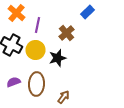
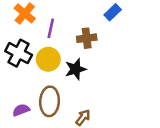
brown cross: (66, 33) -> (87, 38), turned 35
purple semicircle: (14, 82) -> (21, 110), moved

